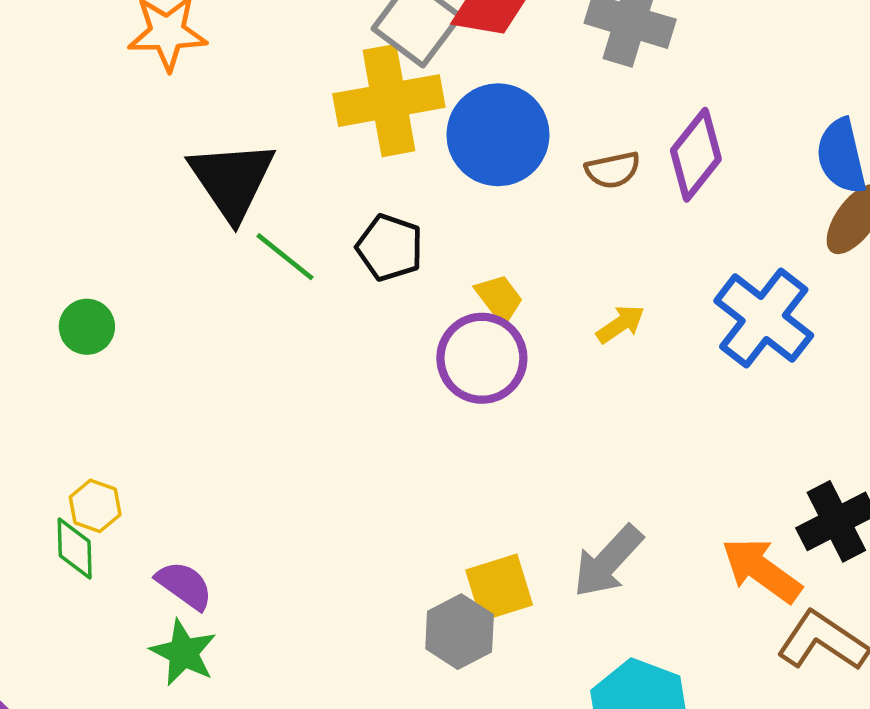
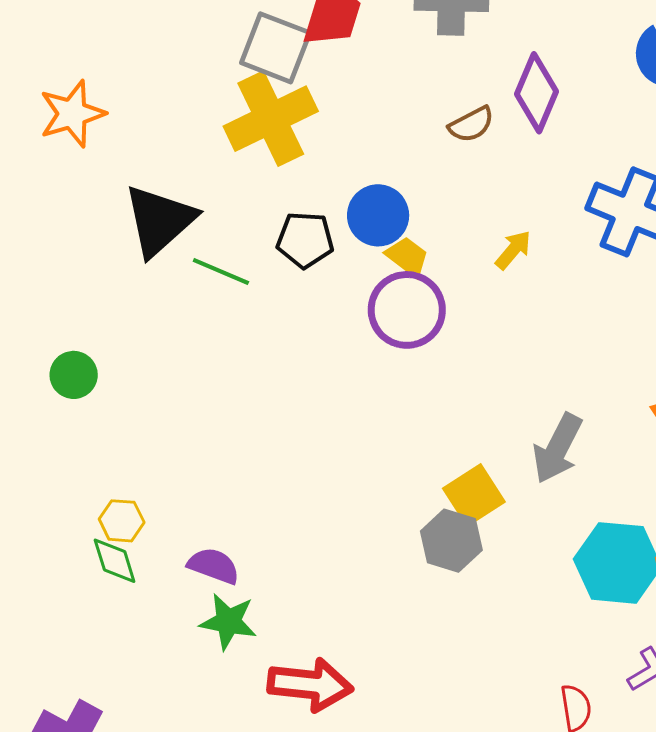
blue circle: (498, 135) -> (378, 215), moved, size x0.7
black triangle: (232, 180) -> (159, 220), turned 38

